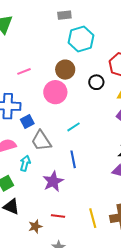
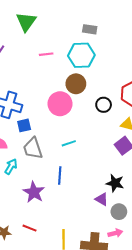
cyan hexagon: (81, 39) -> (81, 55), moved
pink line: (24, 71) -> (46, 54), moved
purple star: (53, 181) -> (34, 192), turned -30

